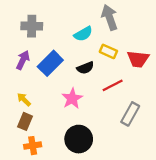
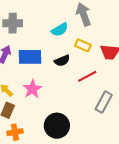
blue rectangle: (50, 63) -> (30, 57), turned 45
pink star: (72, 98) -> (32, 89), moved

